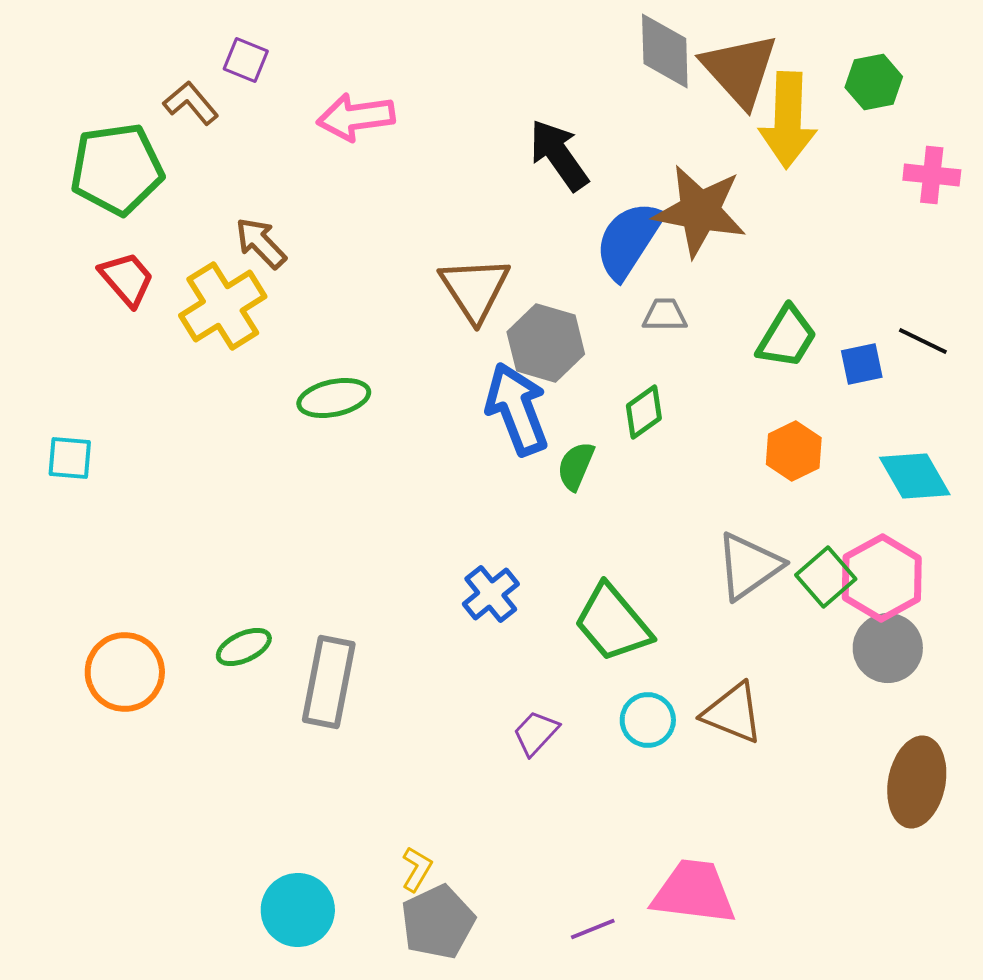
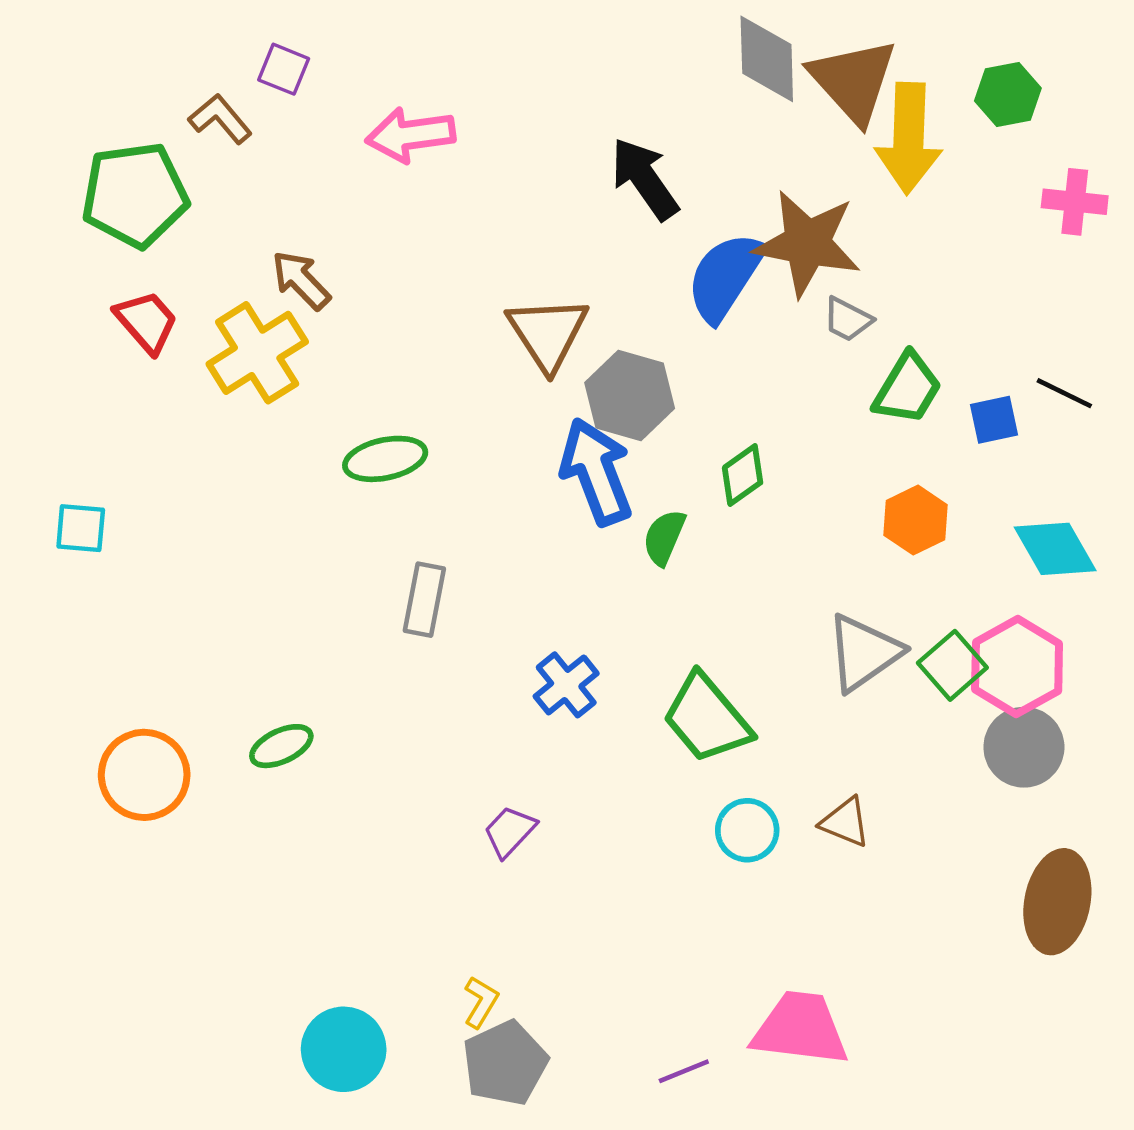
gray trapezoid: (665, 315) -> (848, 319), moved, turned -153
gray rectangle: (329, 682) -> (424, 600), moved, size x0.7
brown triangle: (733, 713) -> (845, 822), size x0.7
purple trapezoid: (536, 733) -> (510, 831), moved

